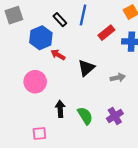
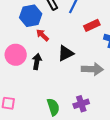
gray arrow: (118, 78) -> (92, 69), size x1.5
black arrow: (60, 109) -> (37, 61), moved
green semicircle: (85, 116) -> (53, 107), moved

